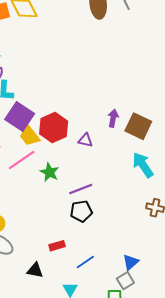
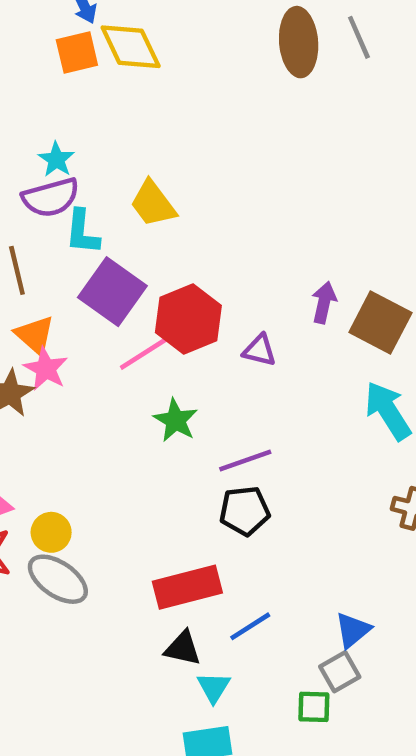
yellow trapezoid: (30, 136) -> (153, 204), moved
pink line: (22, 160) -> (149, 350), moved
red rectangle: (57, 246) -> (187, 587), size x1.8
black triangle: (35, 270) -> (183, 648), moved

